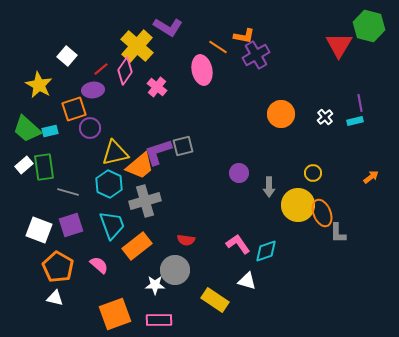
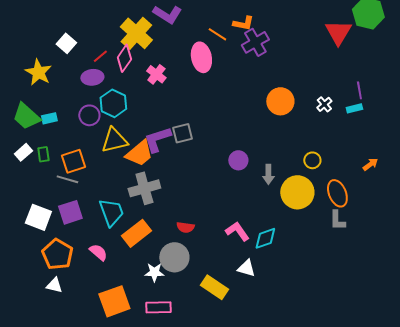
orange square: (74, 109) -> (73, 161), moved
green rectangle: (44, 167) -> (43, 154), size x0.6
cyan hexagon: (109, 184) -> (113, 103), moved
orange ellipse: (322, 213) -> (337, 193), moved

